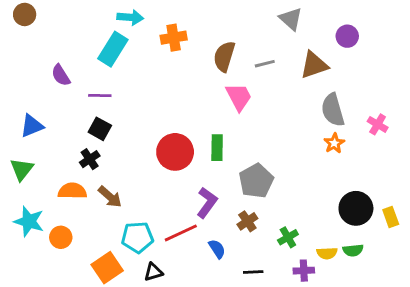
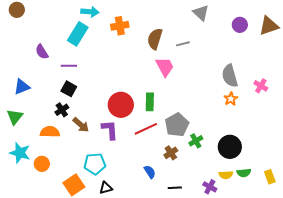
brown triangle: (314, 65) -> (269, 26), moved
brown arrow: (110, 197) -> (81, 125), moved
purple L-shape: (207, 203) -> (110, 130), moved, turned -40
black circle: (356, 208) -> (230, 147), moved
yellow rectangle: (391, 217) -> (270, 177), moved
red line: (181, 233) -> (146, 129), moved
green cross: (288, 237) -> (196, 141), moved
purple cross: (304, 271) -> (210, 187), turned 32

